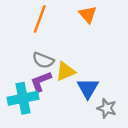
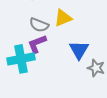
yellow triangle: (65, 71) -> (63, 18), moved

